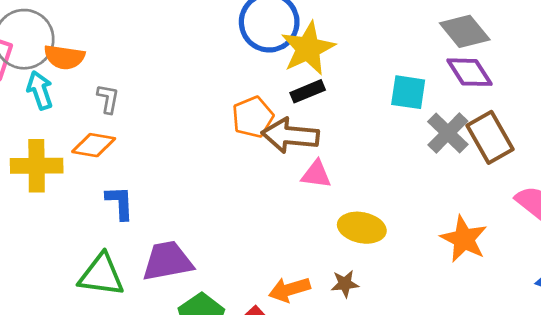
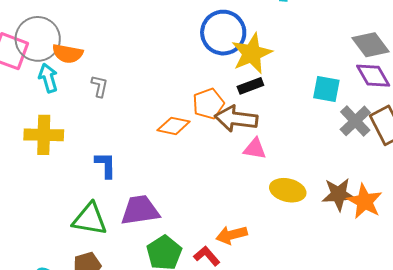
orange diamond: (94, 145) -> (174, 126), moved
brown star: (345, 284) -> (339, 194), moved, size x1.6

